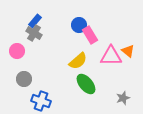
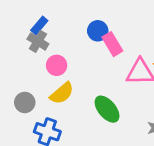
pink circle: (17, 51) -> (57, 65), moved
yellow semicircle: (78, 61) -> (62, 93), moved

